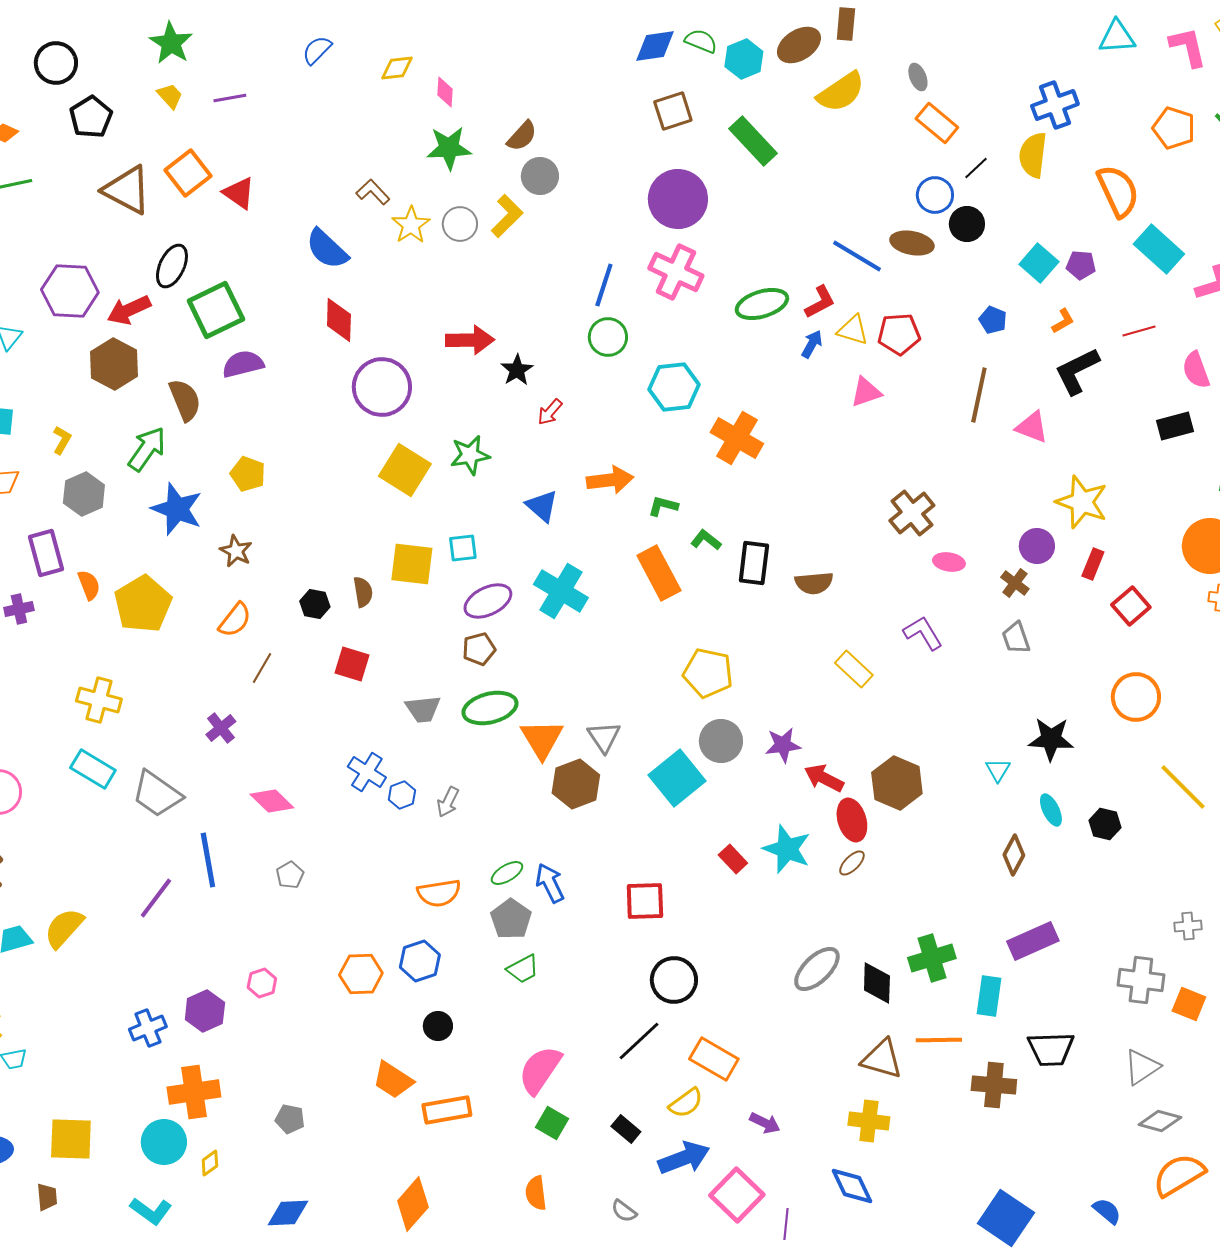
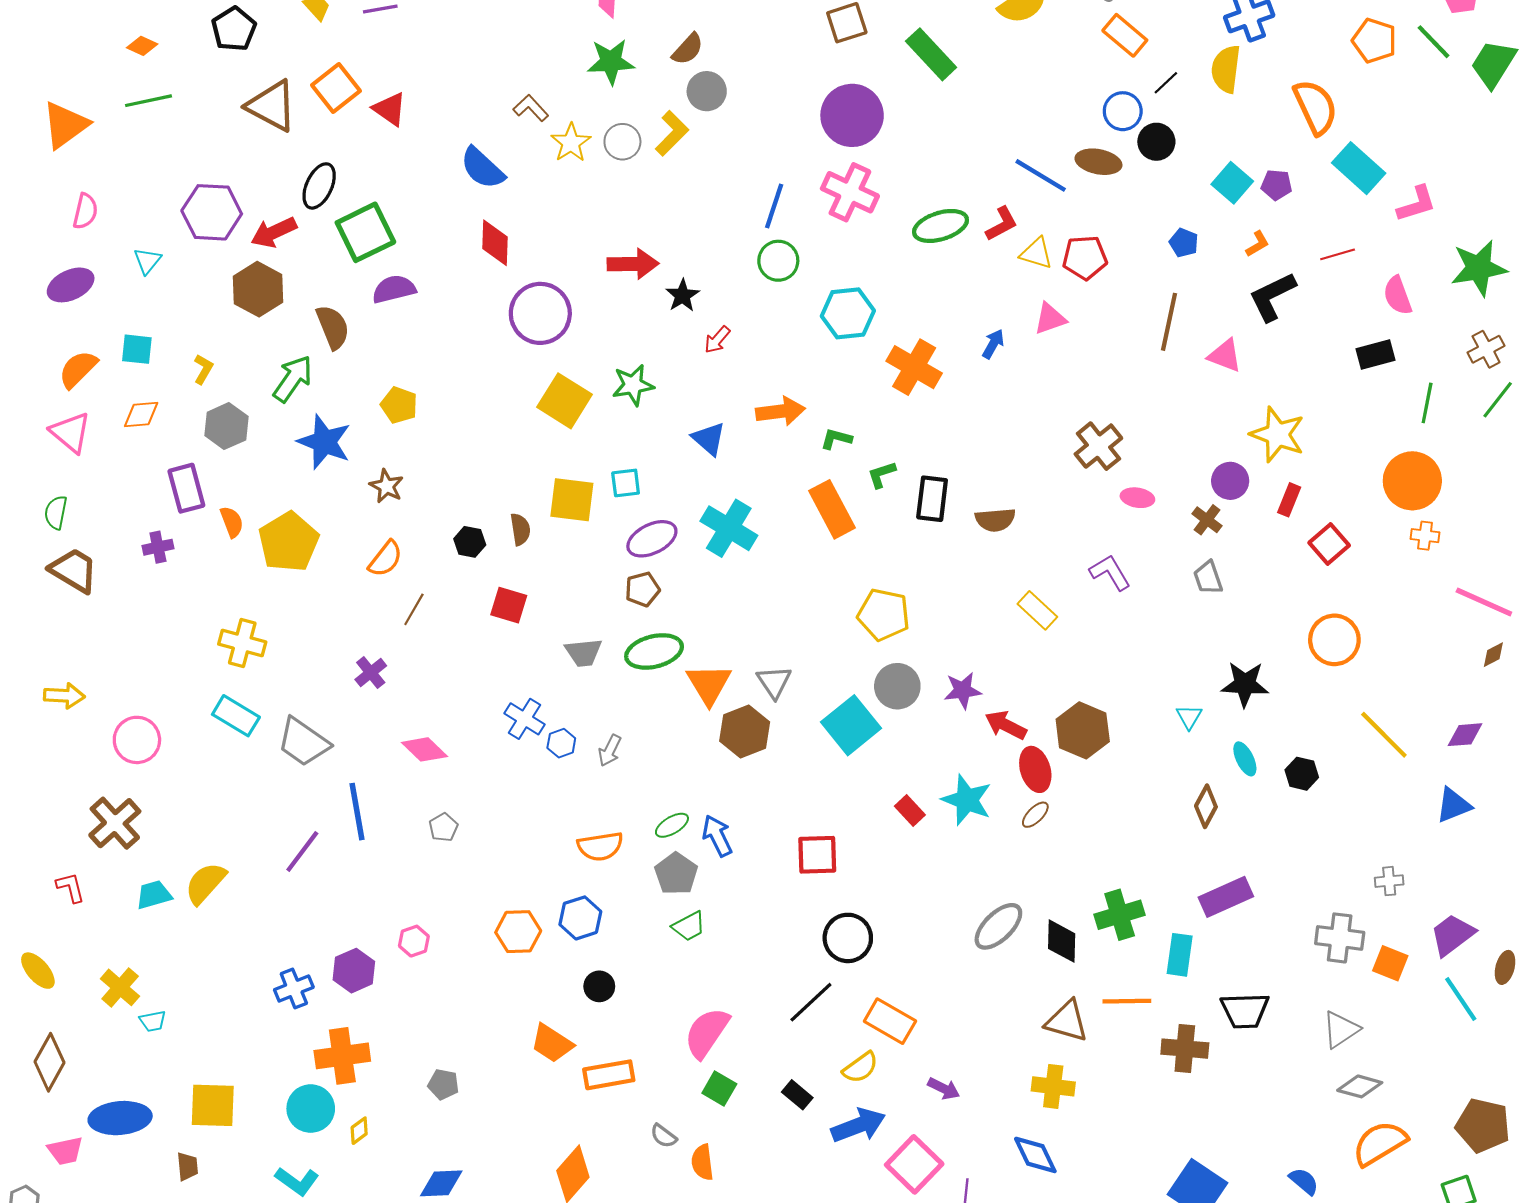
blue arrow: (812, 344) -> (993, 344), moved
green L-shape: (706, 540) -> (882, 475), turned -56
gray semicircle: (624, 1211) -> (664, 1136), moved

